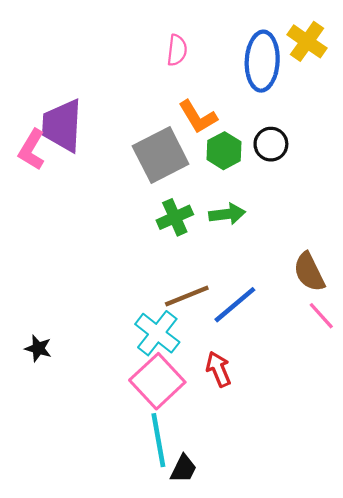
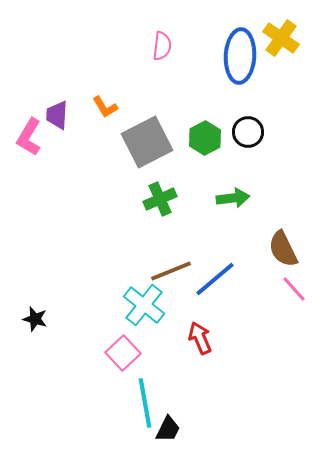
orange L-shape: (198, 117) -> (105, 107), moved, size x0.7
purple trapezoid: (62, 126) -> (57, 115), size x0.6
green arrow: (227, 214) -> (233, 198), moved
pink square: (157, 381) -> (123, 353), moved, size x0.7

